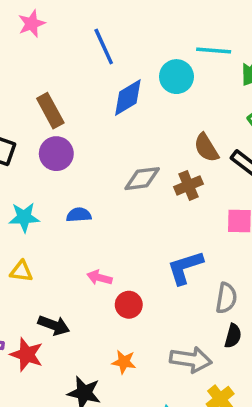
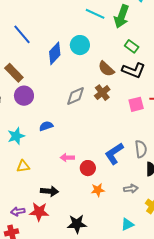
blue line: (104, 47) -> (22, 34), moved
cyan line: (214, 50) -> (95, 14), turned 36
cyan circle: (176, 77) -> (80, 45), moved
blue L-shape: (185, 267) -> (114, 154), moved
gray arrow: (191, 360) -> (131, 189), size x0.6
orange star: (124, 362) -> (98, 190), moved

